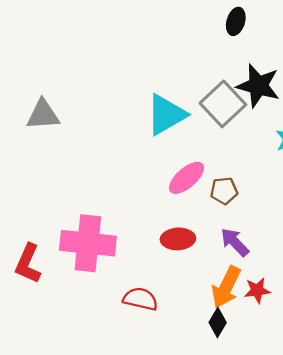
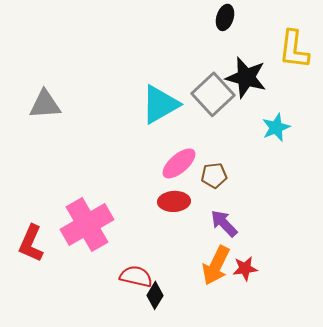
red ellipse: (178, 239) -> (174, 201), moved
pink cross: (88, 243) -> (87, 224), turned -36
black diamond: (218, 322) -> (155, 295), moved

